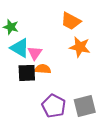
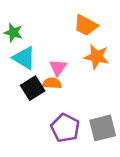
pink triangle: (35, 53) -> (58, 68), moved
black square: (27, 73) -> (33, 88), turned -30

